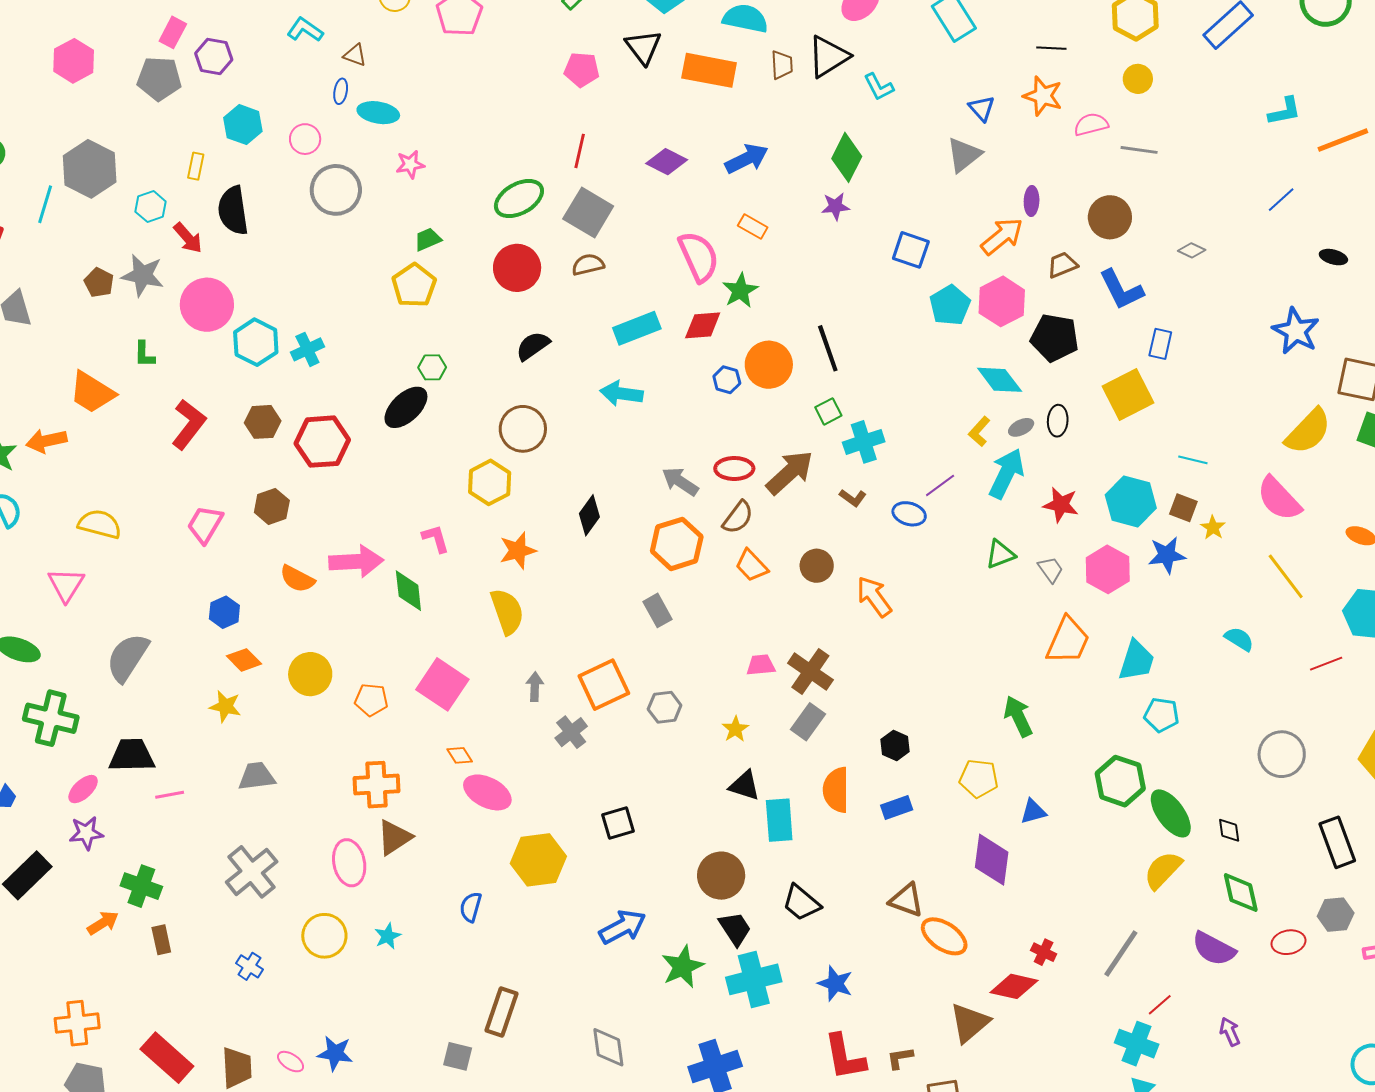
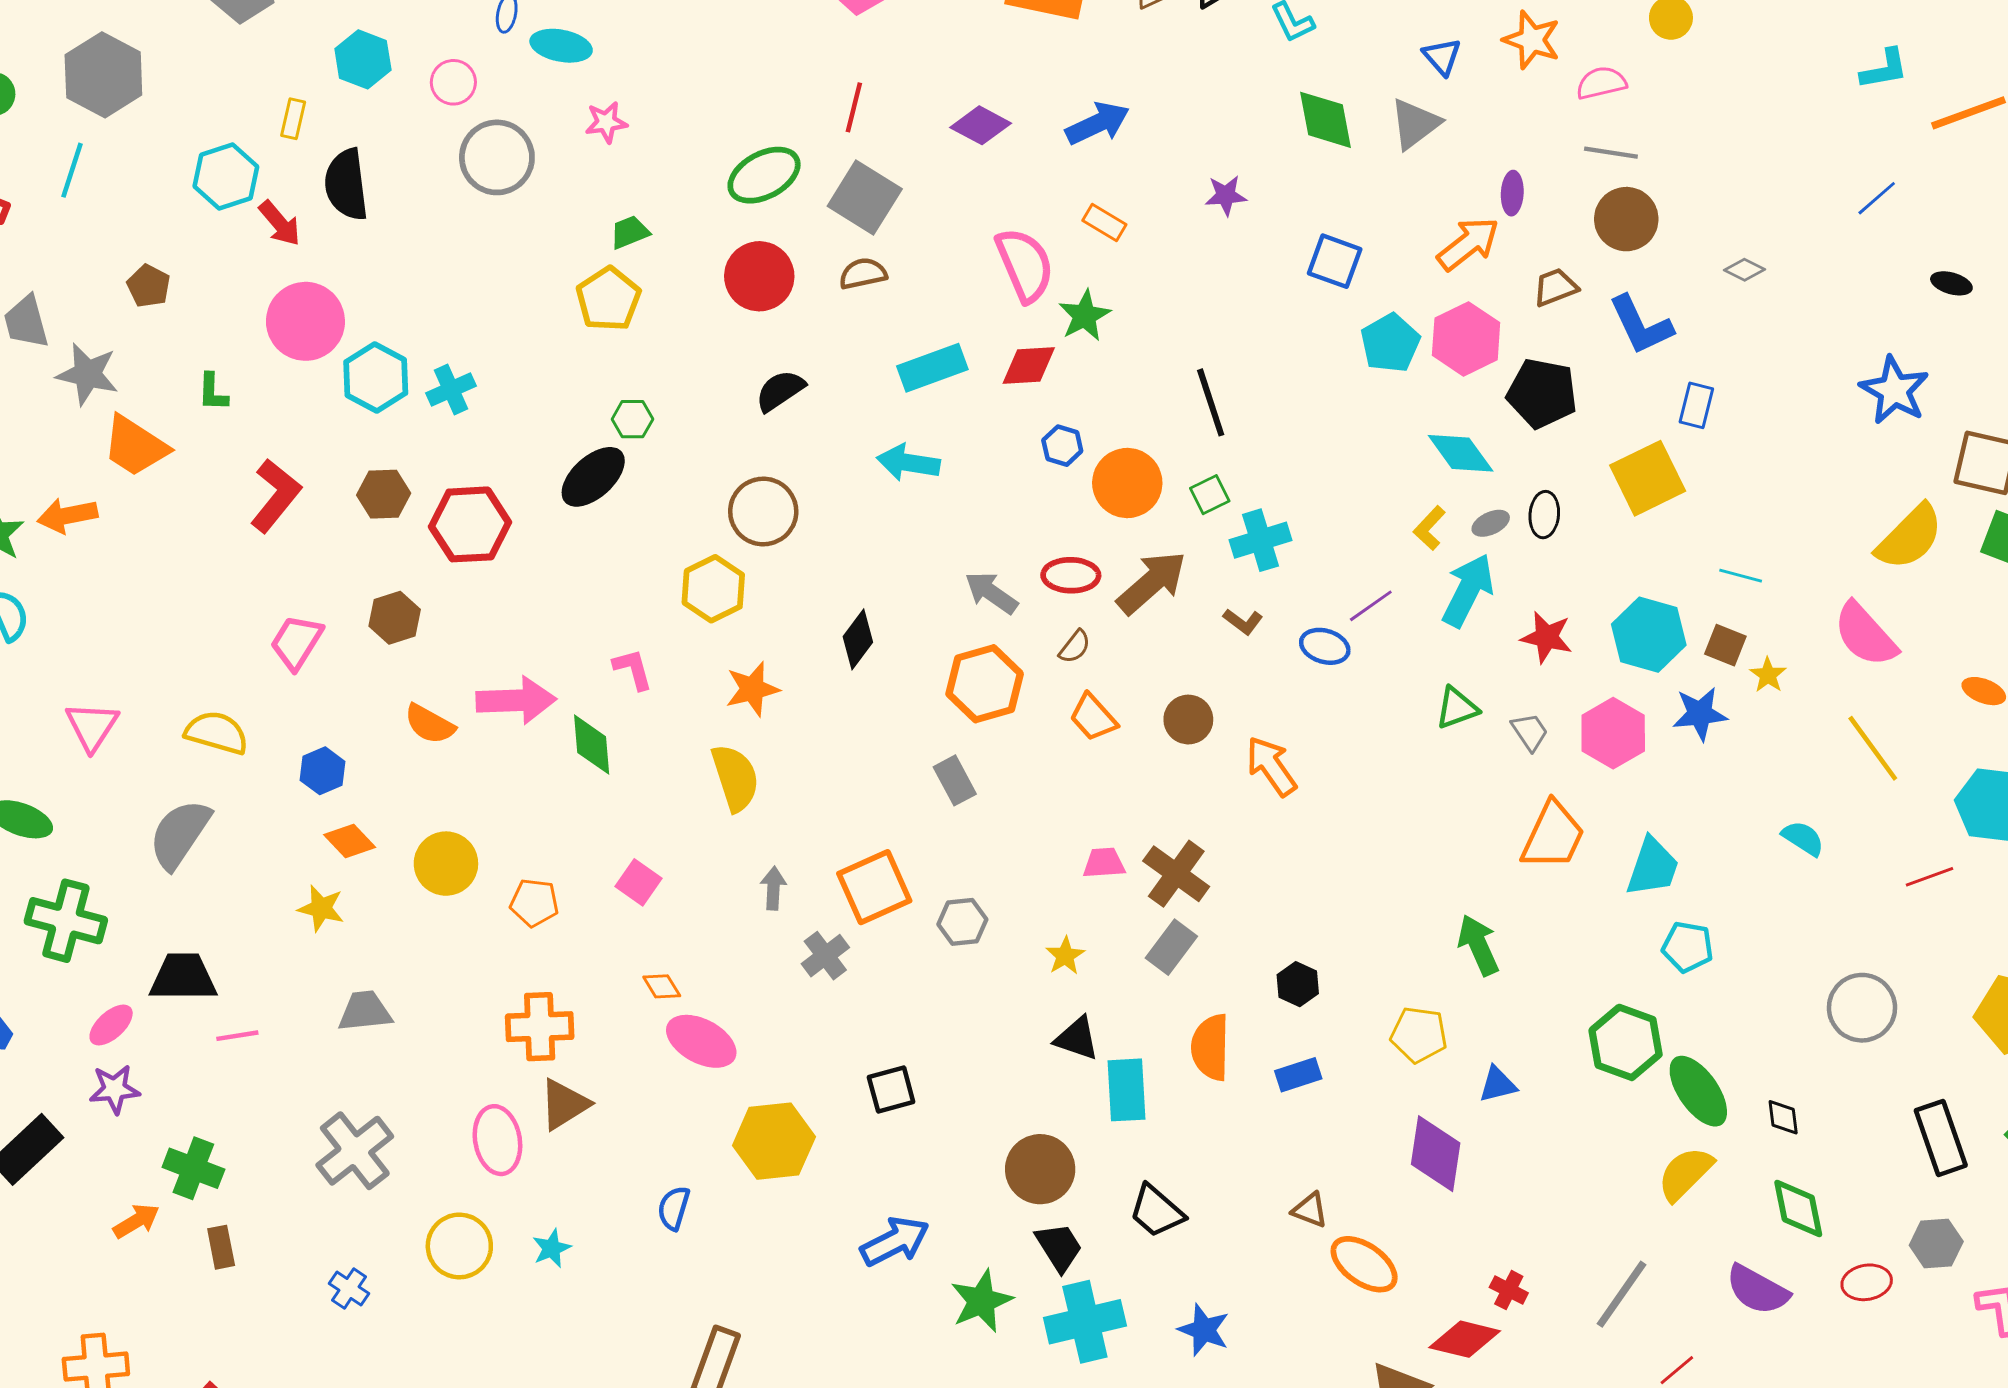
gray line: (1139, 150) -> (1611, 153), moved
green diamond: (847, 157) -> (1325, 120), moved, turned -39
gray hexagon: (90, 169) -> (103, 75), moved
cyan hexagon: (151, 207) -> (226, 176), size x1.4
gray star: (143, 275) -> (87, 374), moved
orange circle: (769, 365) -> (1127, 483), moved
brown semicircle: (738, 517) -> (1075, 647), size x0.7
yellow semicircle: (100, 524) -> (217, 733), moved
pink square: (442, 684) -> (639, 882), size x0.6
brown triangle: (906, 900) -> (1310, 1210), size x0.7

